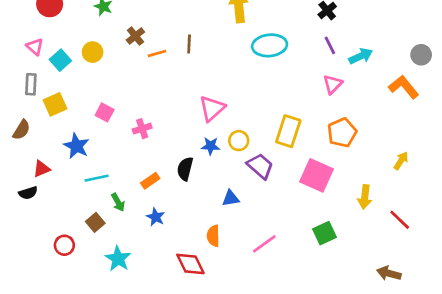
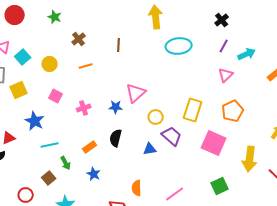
purple line: (330, 45) -> (224, 46), turned 56
yellow circle: (93, 52) -> (50, 64), moved
orange line: (157, 53) -> (86, 66), moved
blue star: (211, 146) -> (116, 107), moved
yellow arrow: (365, 197) -> (250, 159), size x1.4
blue triangle: (231, 198) -> (150, 149), moved

